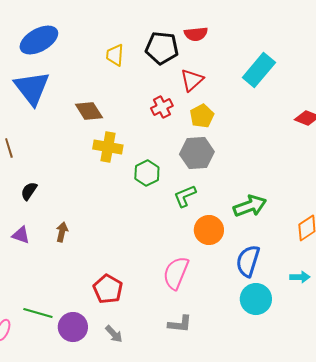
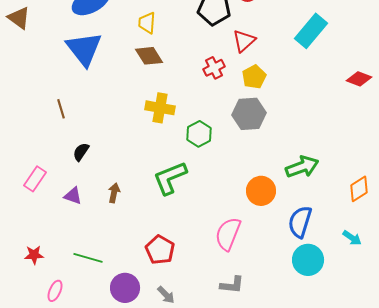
yellow trapezoid: (115, 55) -> (147, 23), moved
brown diamond: (89, 111) -> (149, 56), moved
green L-shape: (185, 196) -> (170, 178), moved, size x1.5
cyan arrow: (300, 277) -> (352, 238), turned 36
green line: (38, 313) -> (88, 258), moved

